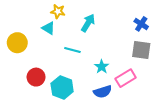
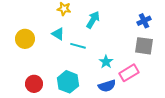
blue cross: (141, 24) -> (144, 21), turned 32
cyan triangle: (49, 28) -> (58, 34), moved
red circle: (36, 77) -> (34, 84), moved

